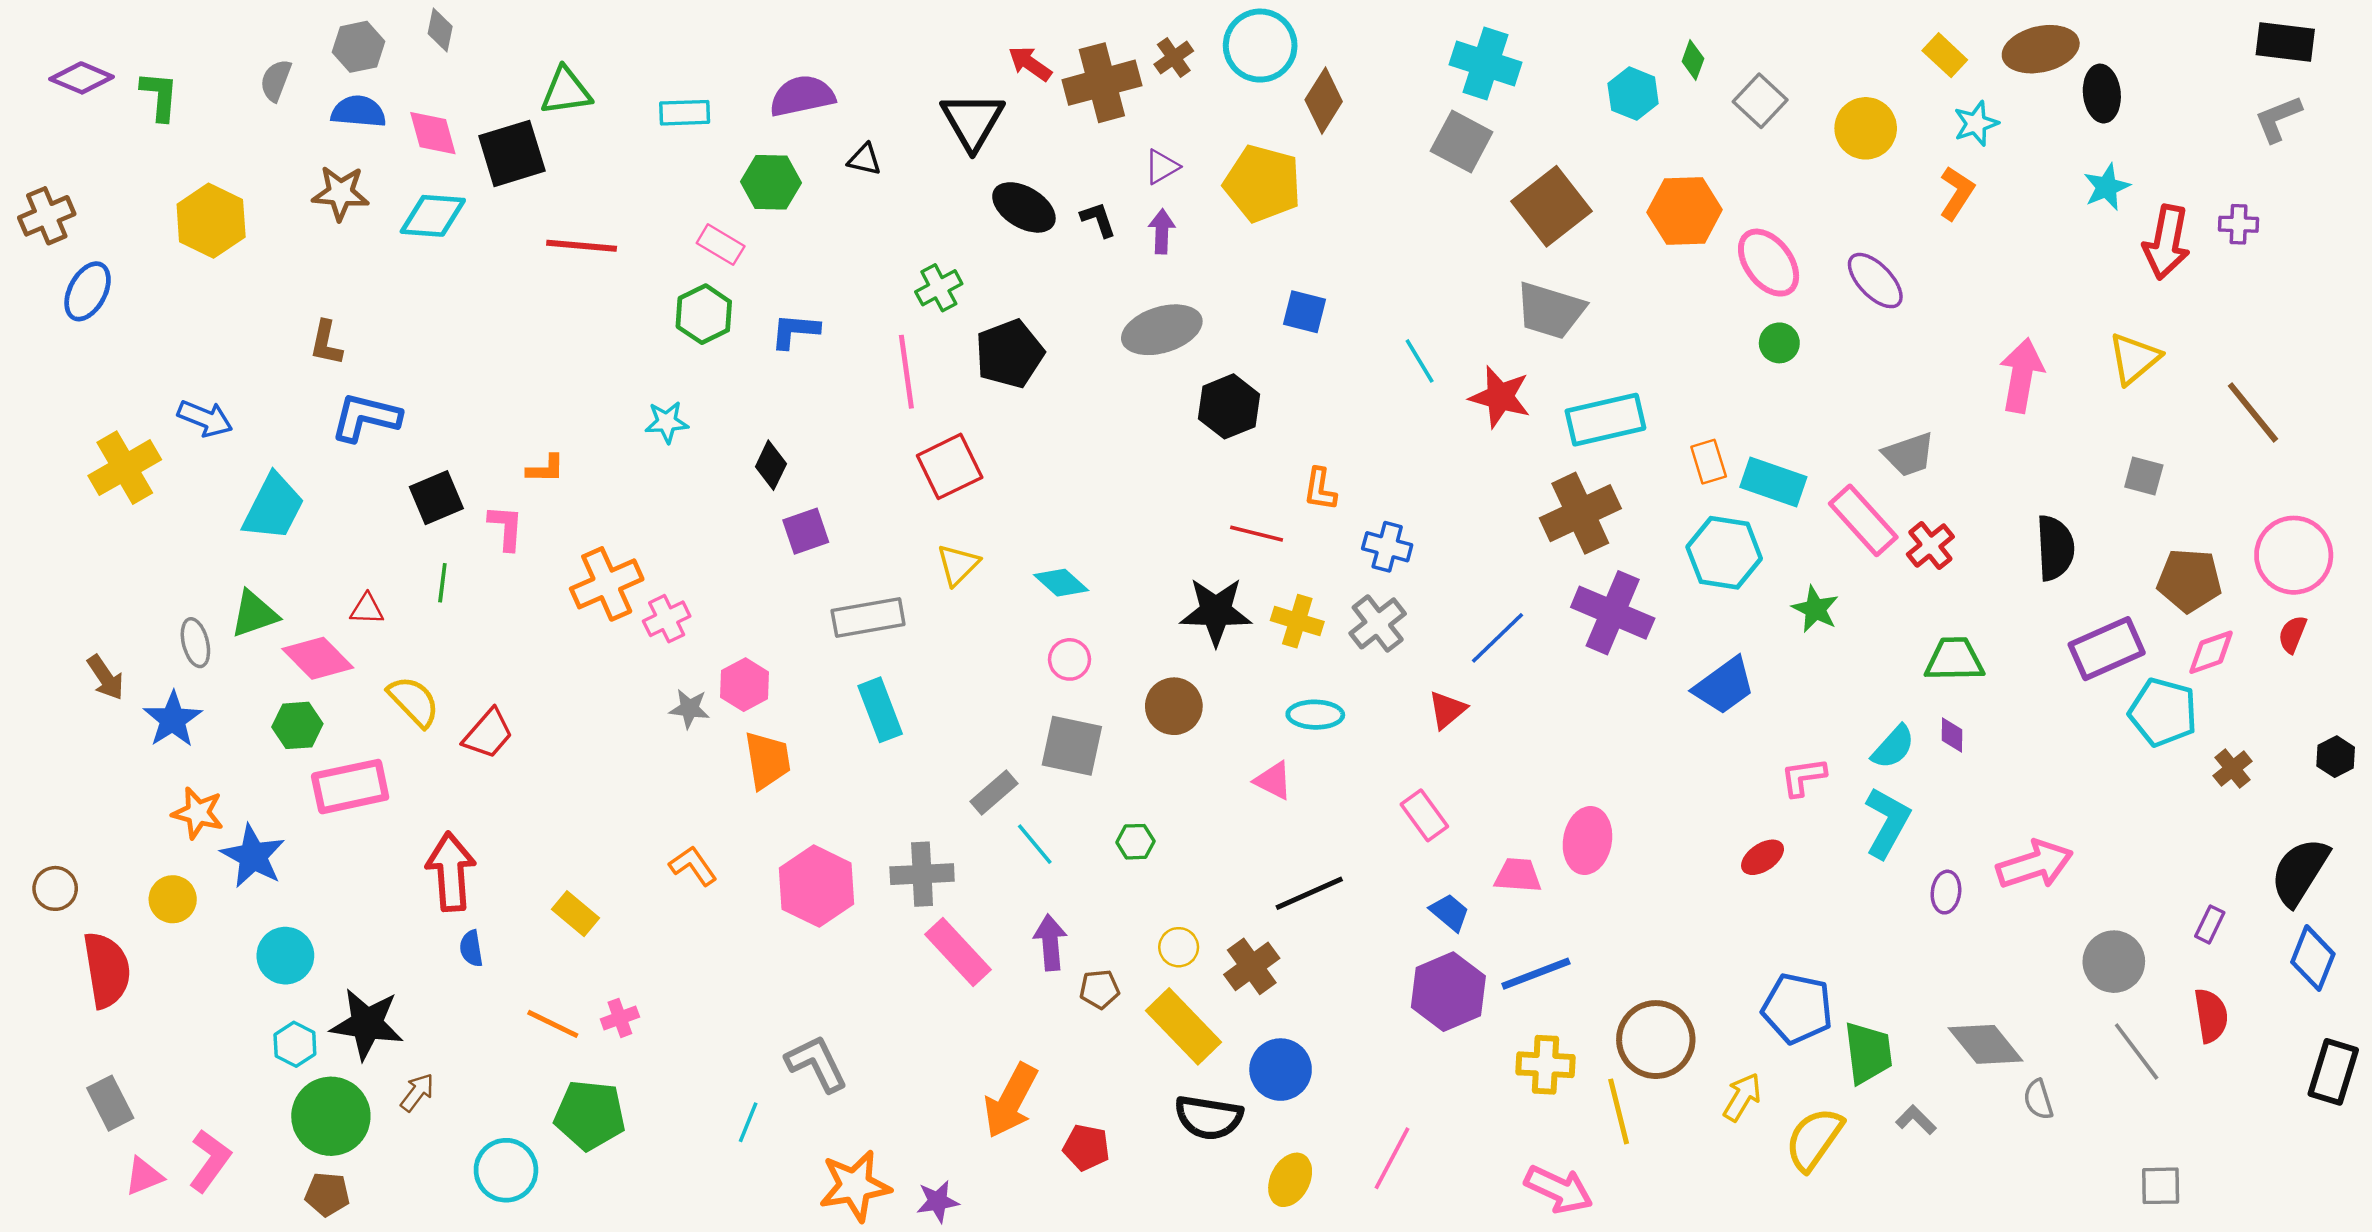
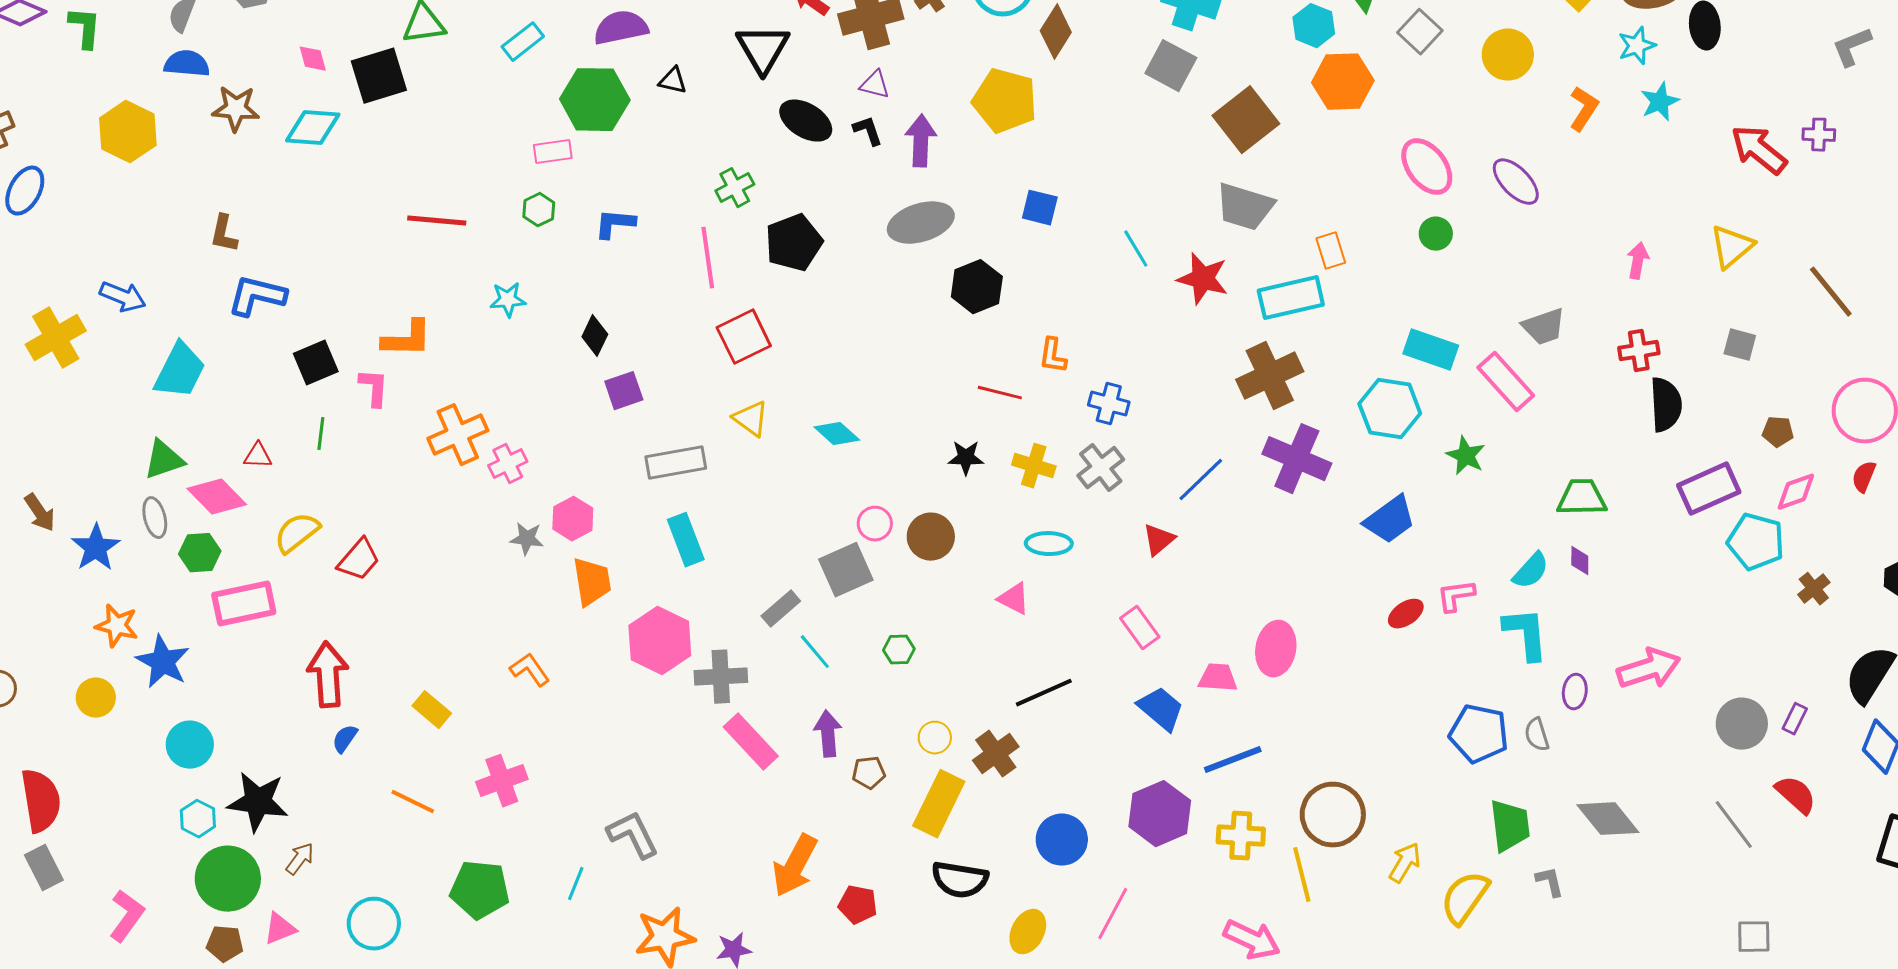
blue semicircle: (358, 112) -> (187, 64), moved
cyan rectangle: (685, 113) -> (523, 42), turned -36
cyan star: (1976, 123) -> (1637, 46), moved
pink diamond: (433, 133) -> (313, 59), size x0.7
purple triangle: (1162, 167) -> (875, 85), moved, turned 44
green hexagon: (771, 182) -> (595, 100), size x1.4
cyan star: (2107, 187) -> (1660, 102), moved
orange hexagon: (1685, 211) -> (1343, 82), moved
purple arrow: (1162, 231) -> (921, 141), size x1.4
red arrow: (2167, 242) -> (1759, 150), turned 118
pink rectangle: (721, 245) -> (553, 152), turned -39
red line: (582, 246) -> (437, 221), moved
green hexagon: (704, 314) -> (539, 210), size x0.7
pink arrow: (2022, 375) -> (1638, 261), size x0.6
orange rectangle: (1709, 462) -> (1331, 251), moved
orange L-shape: (546, 469) -> (407, 339), size x1.6
red cross: (1930, 546) -> (1639, 351), moved, turned 30
yellow triangle: (958, 565) -> (751, 419), turned -39
brown pentagon: (2189, 580) -> (1778, 432), size x0.6
black star: (1216, 611) -> (966, 458), size x0.6
gray ellipse: (195, 643) -> (155, 518), moved
pink circle: (1070, 659) -> (875, 524), moved
yellow semicircle: (414, 701) -> (297, 533), turned -84
gray square: (1072, 746) -> (846, 570), turned -36
cyan L-shape: (1887, 823) -> (1526, 634), turned -34
red ellipse: (1763, 857) -> (1406, 614), moved
pink hexagon: (817, 886) -> (660, 641), moved
blue trapezoid: (1450, 912) -> (1161, 709), size x1.4
blue semicircle: (471, 948) -> (345, 739), turned 44
gray circle: (2114, 962) -> (1742, 724), moved
red semicircle: (107, 970) -> (41, 801), moved
purple hexagon: (1448, 992) -> (1160, 814), moved
blue pentagon: (1797, 1008) -> (1479, 734), moved
red semicircle: (2211, 1016) -> (1796, 795), turned -39
pink cross: (620, 1018) -> (502, 781), moved, size x1.6
yellow rectangle: (1183, 1026) -> (939, 804), turned 70
blue circle: (1281, 1070) -> (1062, 840), moved
gray semicircle: (2038, 1099) -> (1537, 735), moved
green pentagon: (590, 1115) -> (480, 890), moved
gray L-shape: (1916, 1120) -> (1550, 882), turned 32
pink triangle: (144, 1176) -> (280, 929), moved

